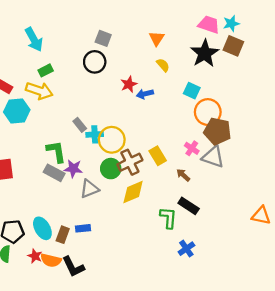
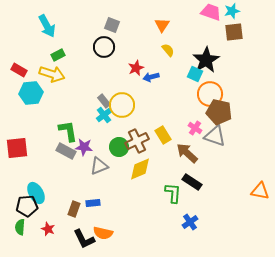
brown square: (233, 46) -> (234, 32), turned -30
black star: (205, 53) -> (206, 60), moved
gray rectangle: (80, 125) -> (104, 101), moved
cyan cross: (95, 134) -> (104, 115), turned -35
yellow circle: (112, 140) -> (122, 105), moved
brown arrow: (183, 175) -> (187, 153), size x1.6
cyan ellipse: (42, 228) -> (36, 193), moved
orange semicircle: (51, 260) -> (103, 233), moved

